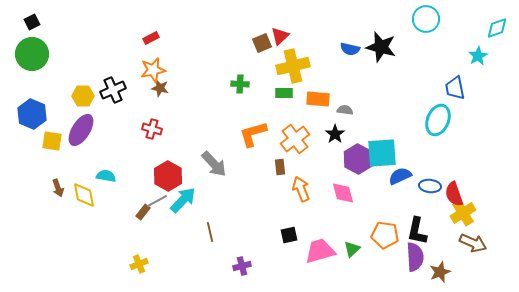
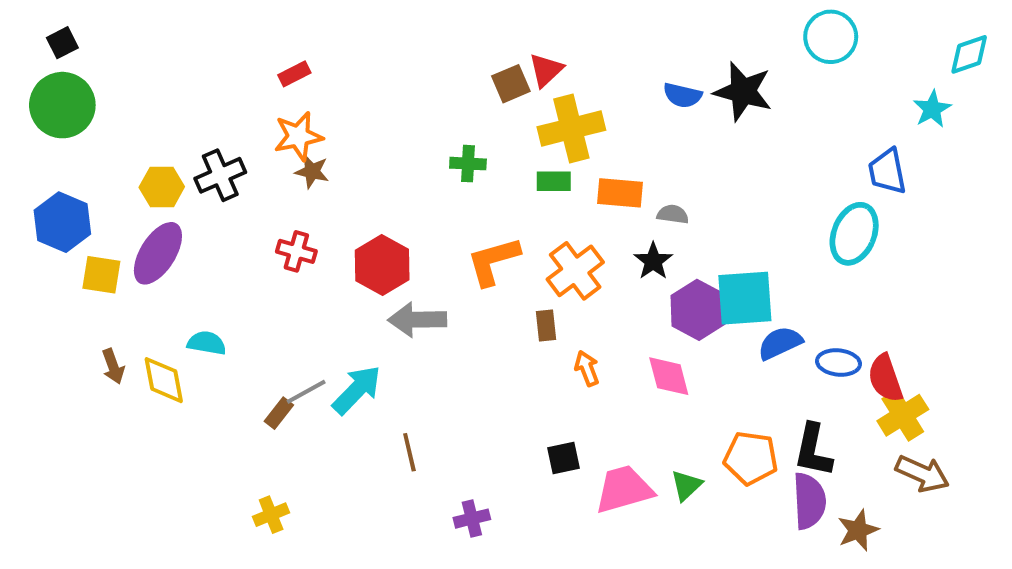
gray arrow: (214, 164) -> (417, 320), turned 132
red hexagon: (168, 176) -> (382, 265), moved
orange arrow: (301, 189) -> (587, 368), size x0.7

